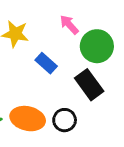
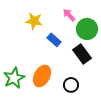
orange ellipse: (28, 119) -> (42, 76), turned -75
black circle: (65, 120) -> (71, 85), moved

